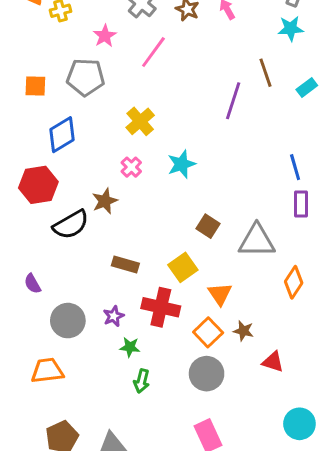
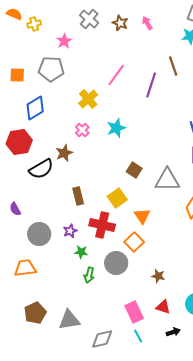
pink line: (153, 52) -> (116, 75), moved
brown rectangle: (125, 264) -> (78, 196), turned 60
brown star: (243, 331) -> (158, 276), moved
red triangle: (273, 362) -> (163, 307), moved
gray circle: (207, 374) -> (116, 263), moved

